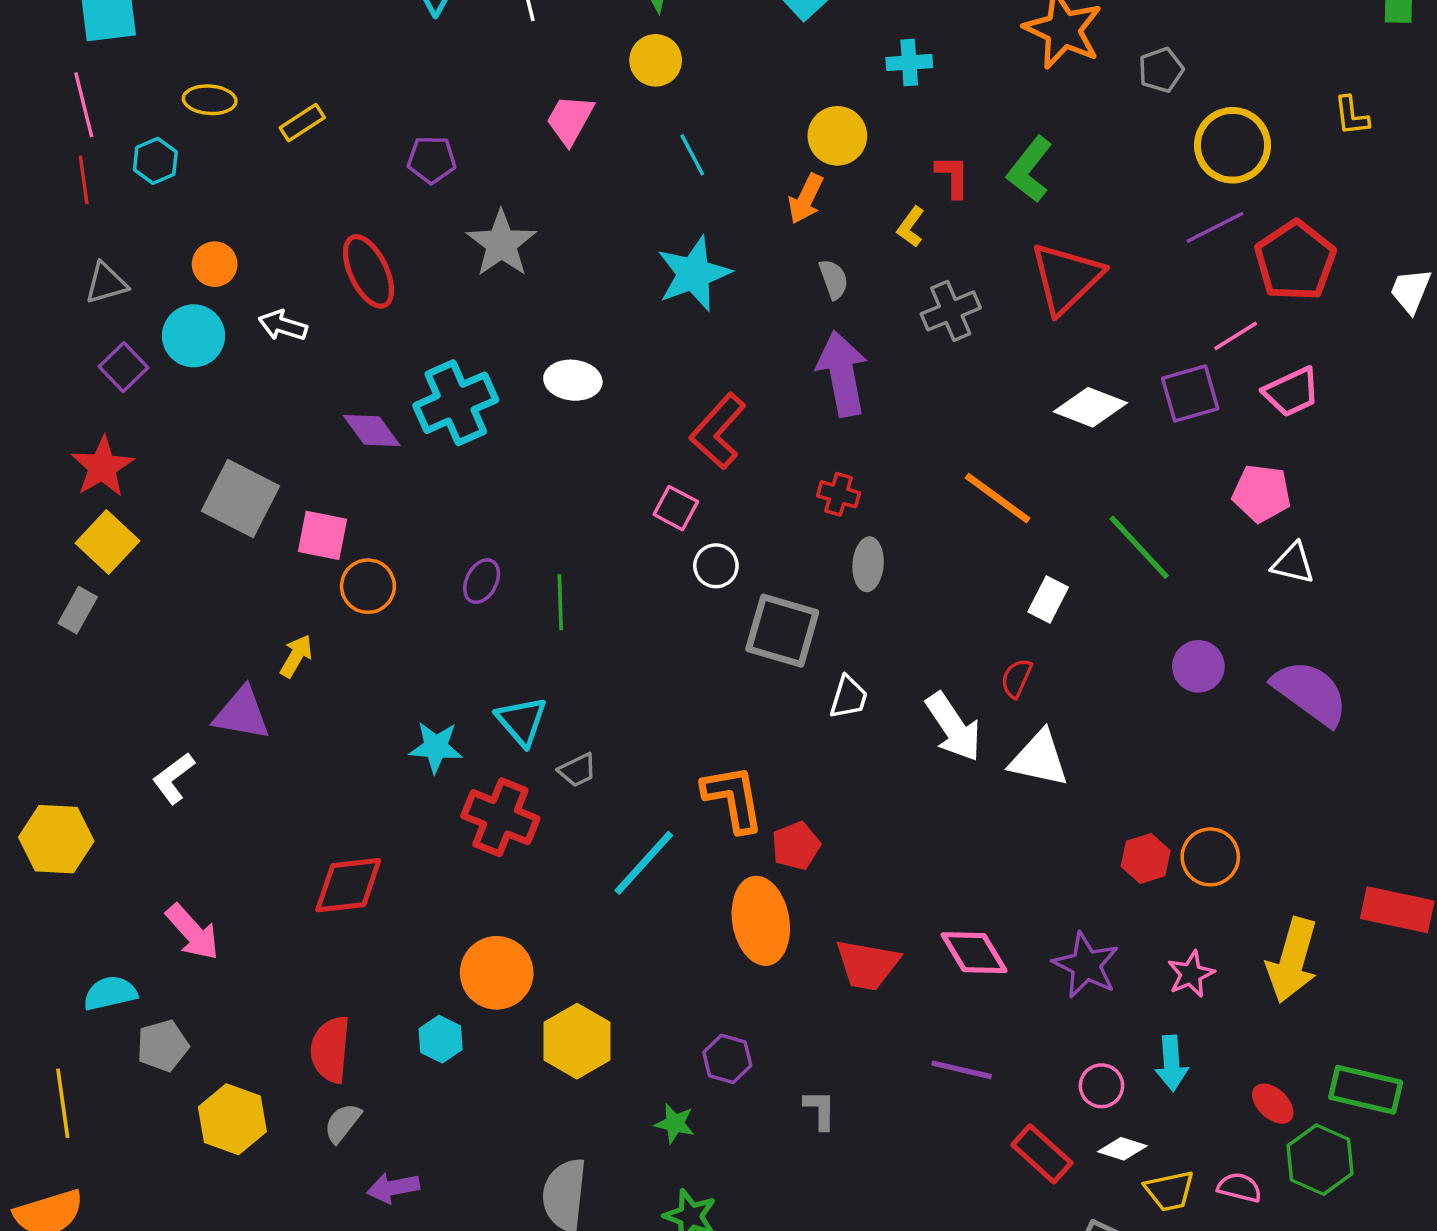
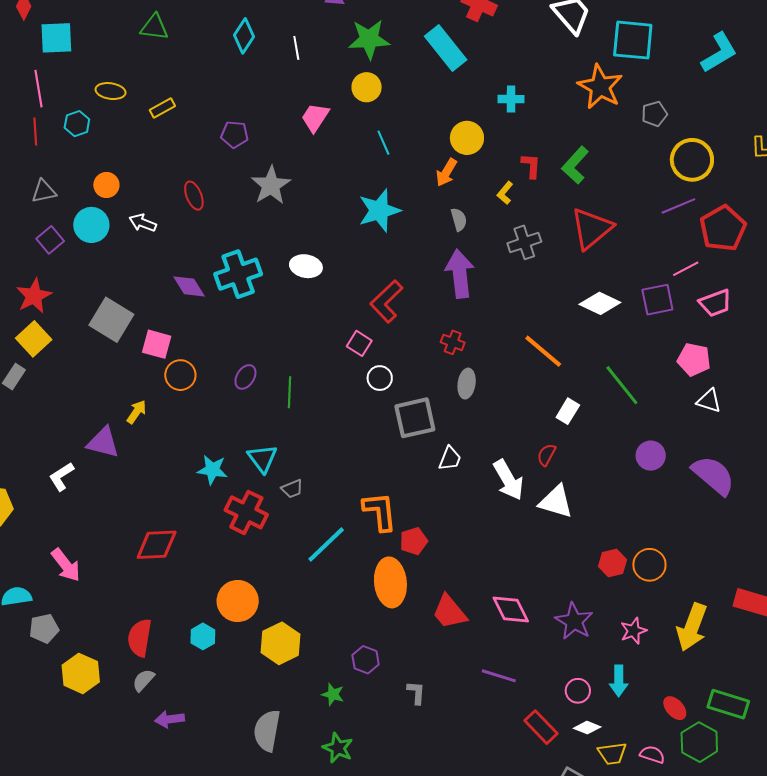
red ellipse: (368, 271) -> (194, 196), size x0.7
gray square: (782, 631) -> (415, 418), turned -33
red trapezoid: (867, 965) -> (449, 612), turned 36

